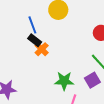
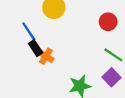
black rectangle: (35, 40) -> (36, 48), turned 32

